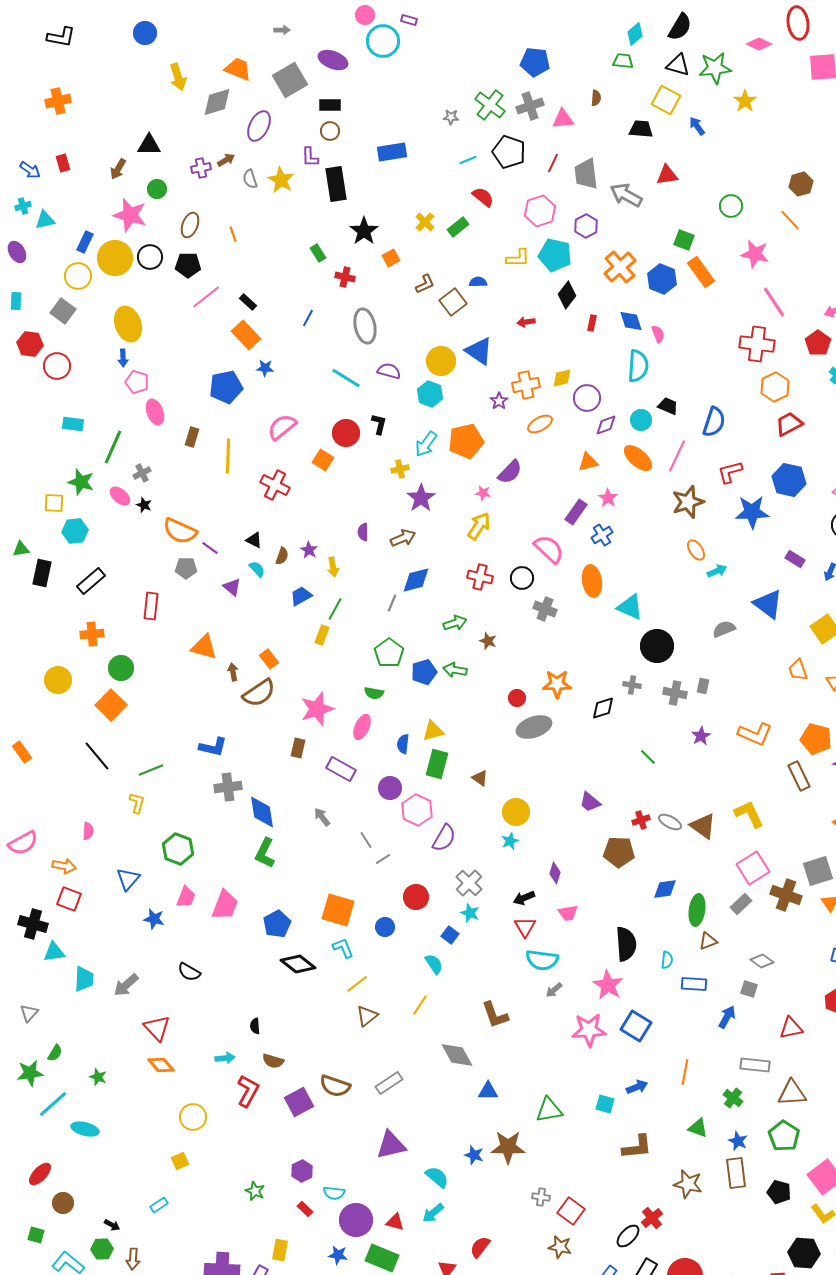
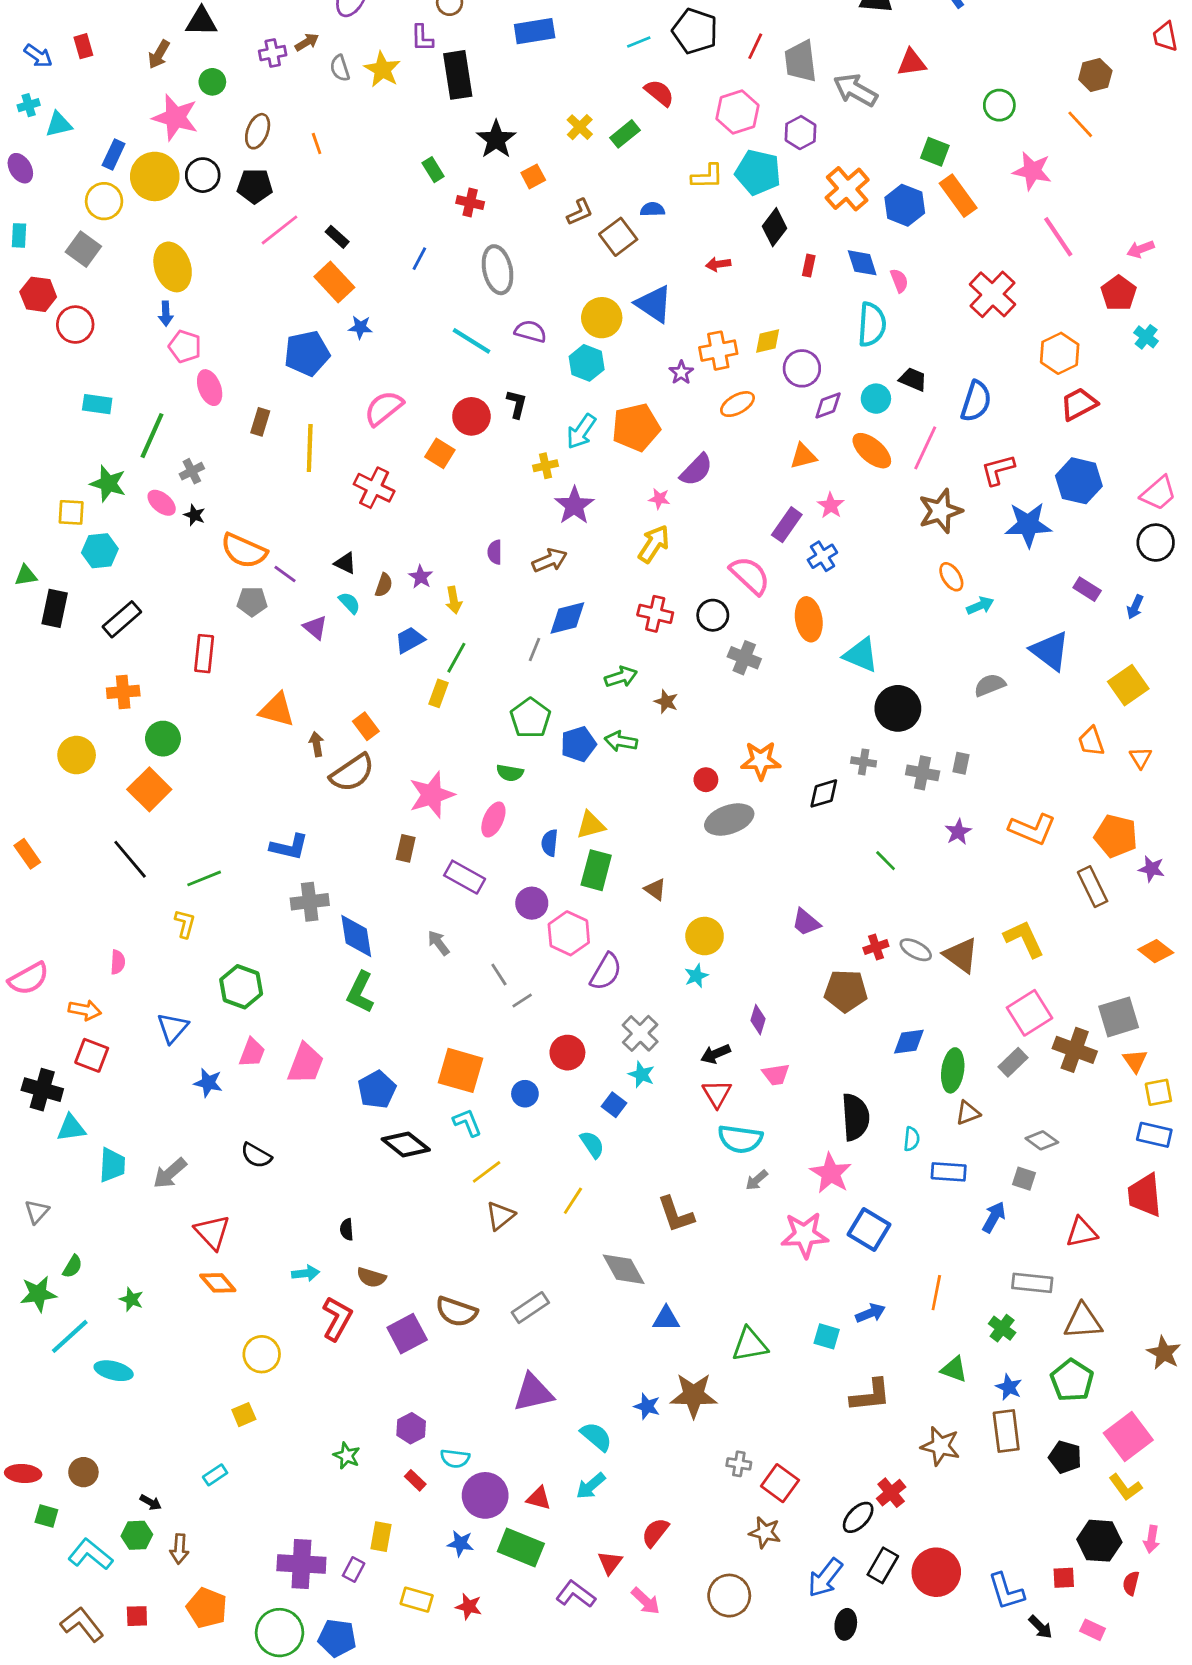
red cross: (757, 344) -> (992, 294), moved, turned 36
red ellipse: (40, 1174) -> (23, 1474), moved, turned 50

